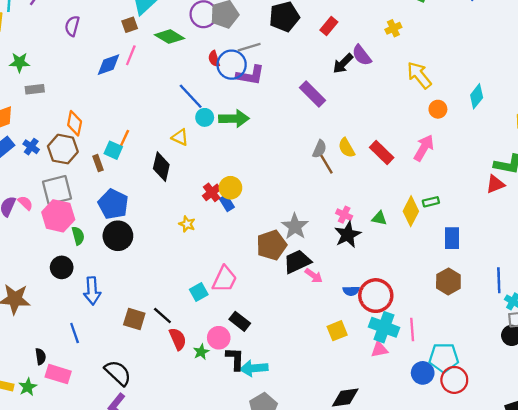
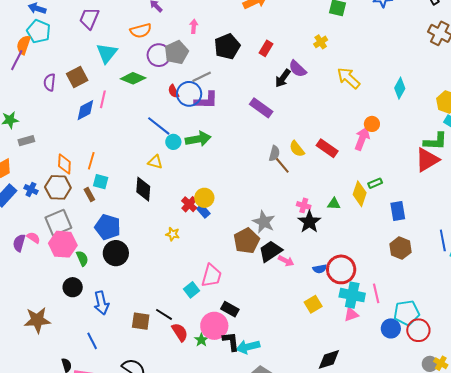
brown square: (130, 25) -> (77, 77), moved, size x1.5
orange circle: (438, 109) -> (372, 124), moved
orange line: (124, 140) -> (91, 161), moved
red triangle: (495, 184) -> (427, 160), size x1.5
pink circle: (219, 338) -> (214, 326), size x1.4

